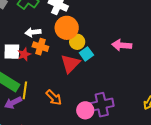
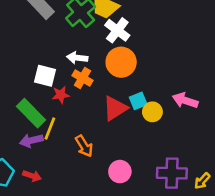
yellow circle: (77, 42) -> (152, 112), moved
red star: (24, 54) -> (61, 95), moved
purple cross: (102, 105) -> (172, 173), moved

